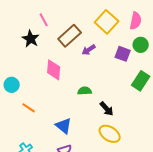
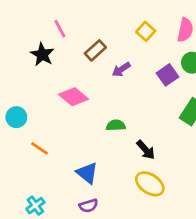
yellow square: (107, 22) -> (146, 31), size x0.6
brown rectangle: (70, 36) -> (95, 50), size x0.7
purple square: (123, 54) -> (168, 75), turned 35
pink diamond: (54, 70) -> (74, 97), turned -55

